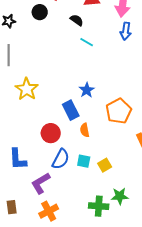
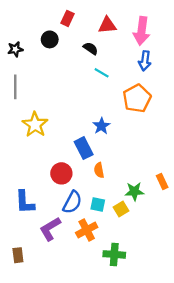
orange pentagon: (119, 111) -> (137, 98), moved
green star: (120, 196) -> (134, 191), moved
orange cross: (49, 211) -> (87, 230), moved

